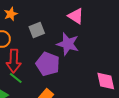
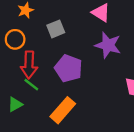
purple star: (68, 44) -> (108, 45), moved

